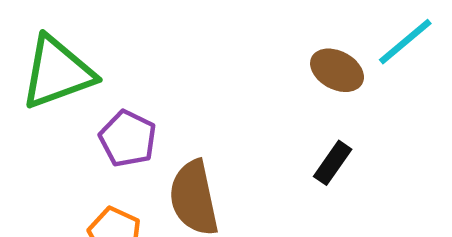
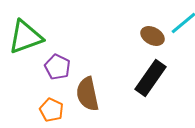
black rectangle: (333, 163) -> (150, 78), size x1.8

